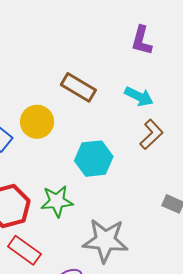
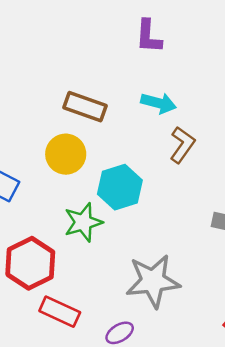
yellow circle: (37, 122) -> (66, 154), moved
green star: (57, 201) -> (83, 222), moved

